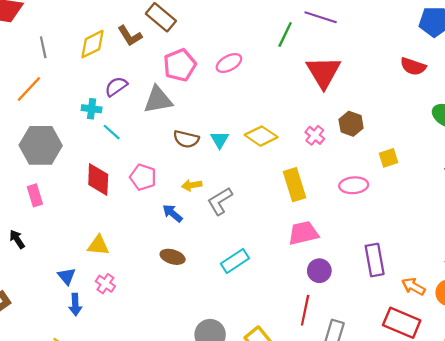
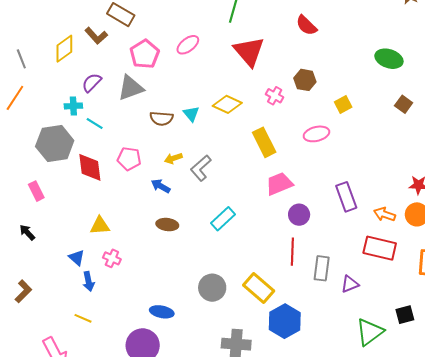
red semicircle: (413, 66) -> (306, 25), moved, turned 35
red triangle: (323, 72) -> (249, 51), moved
gray hexagon: (41, 145) -> (55, 143), moved

